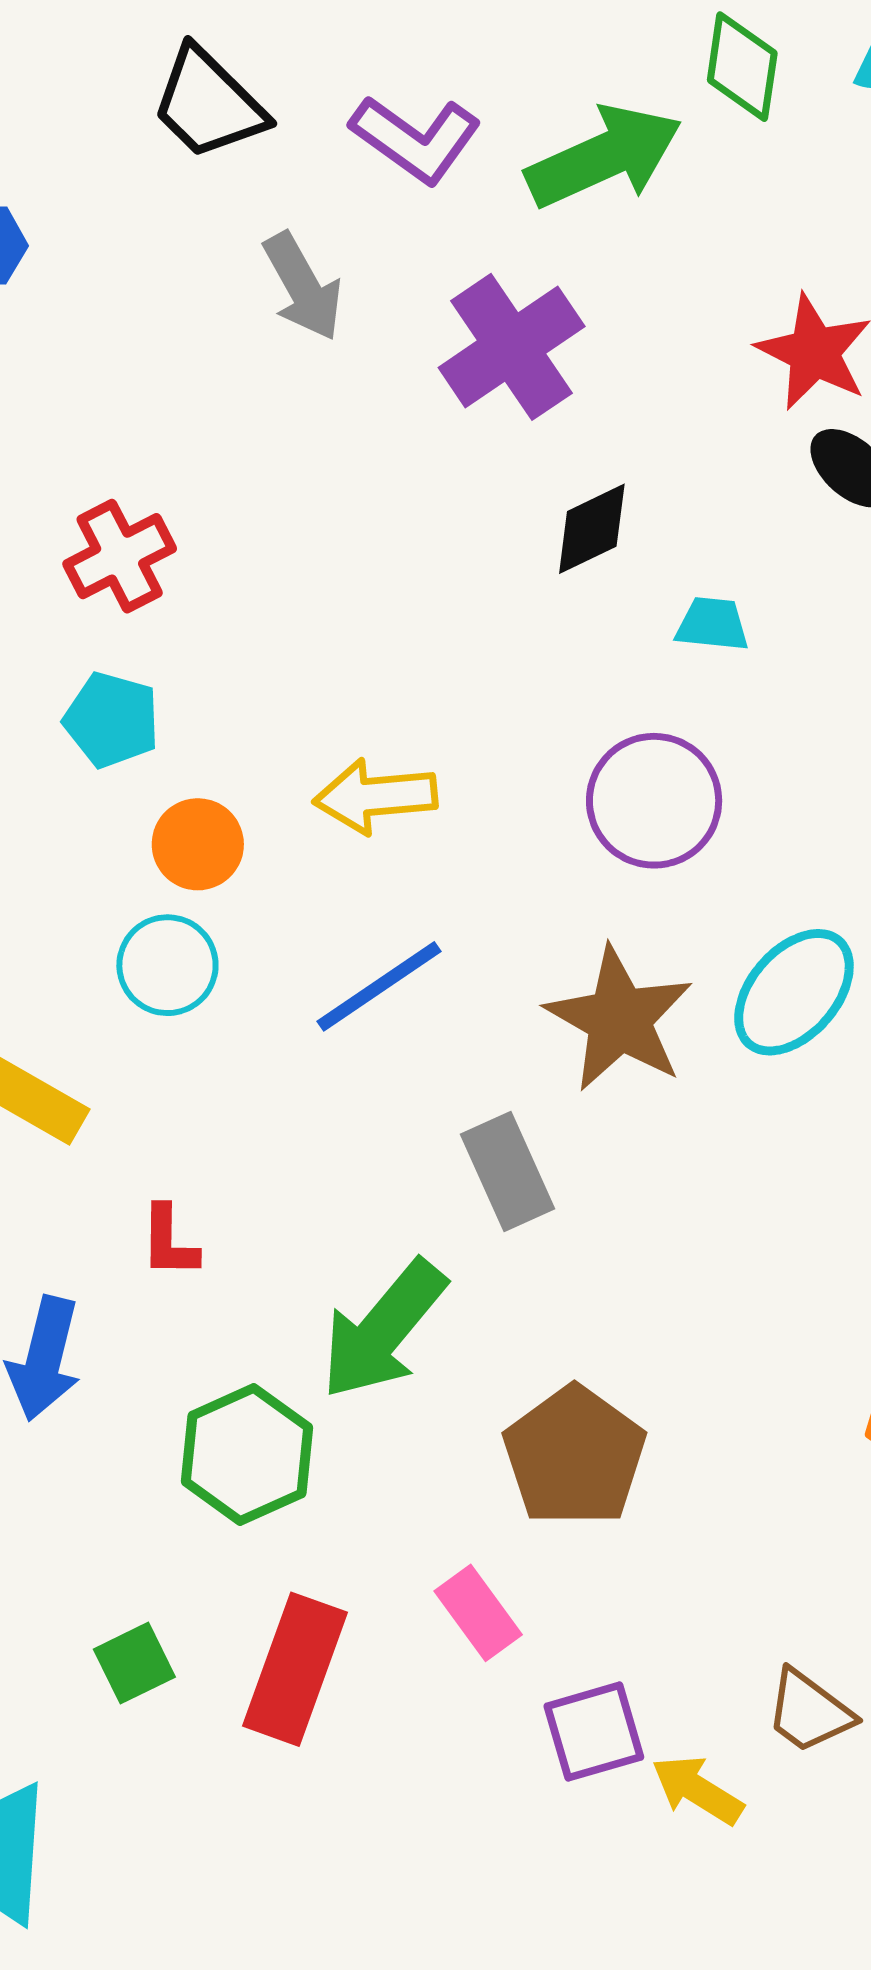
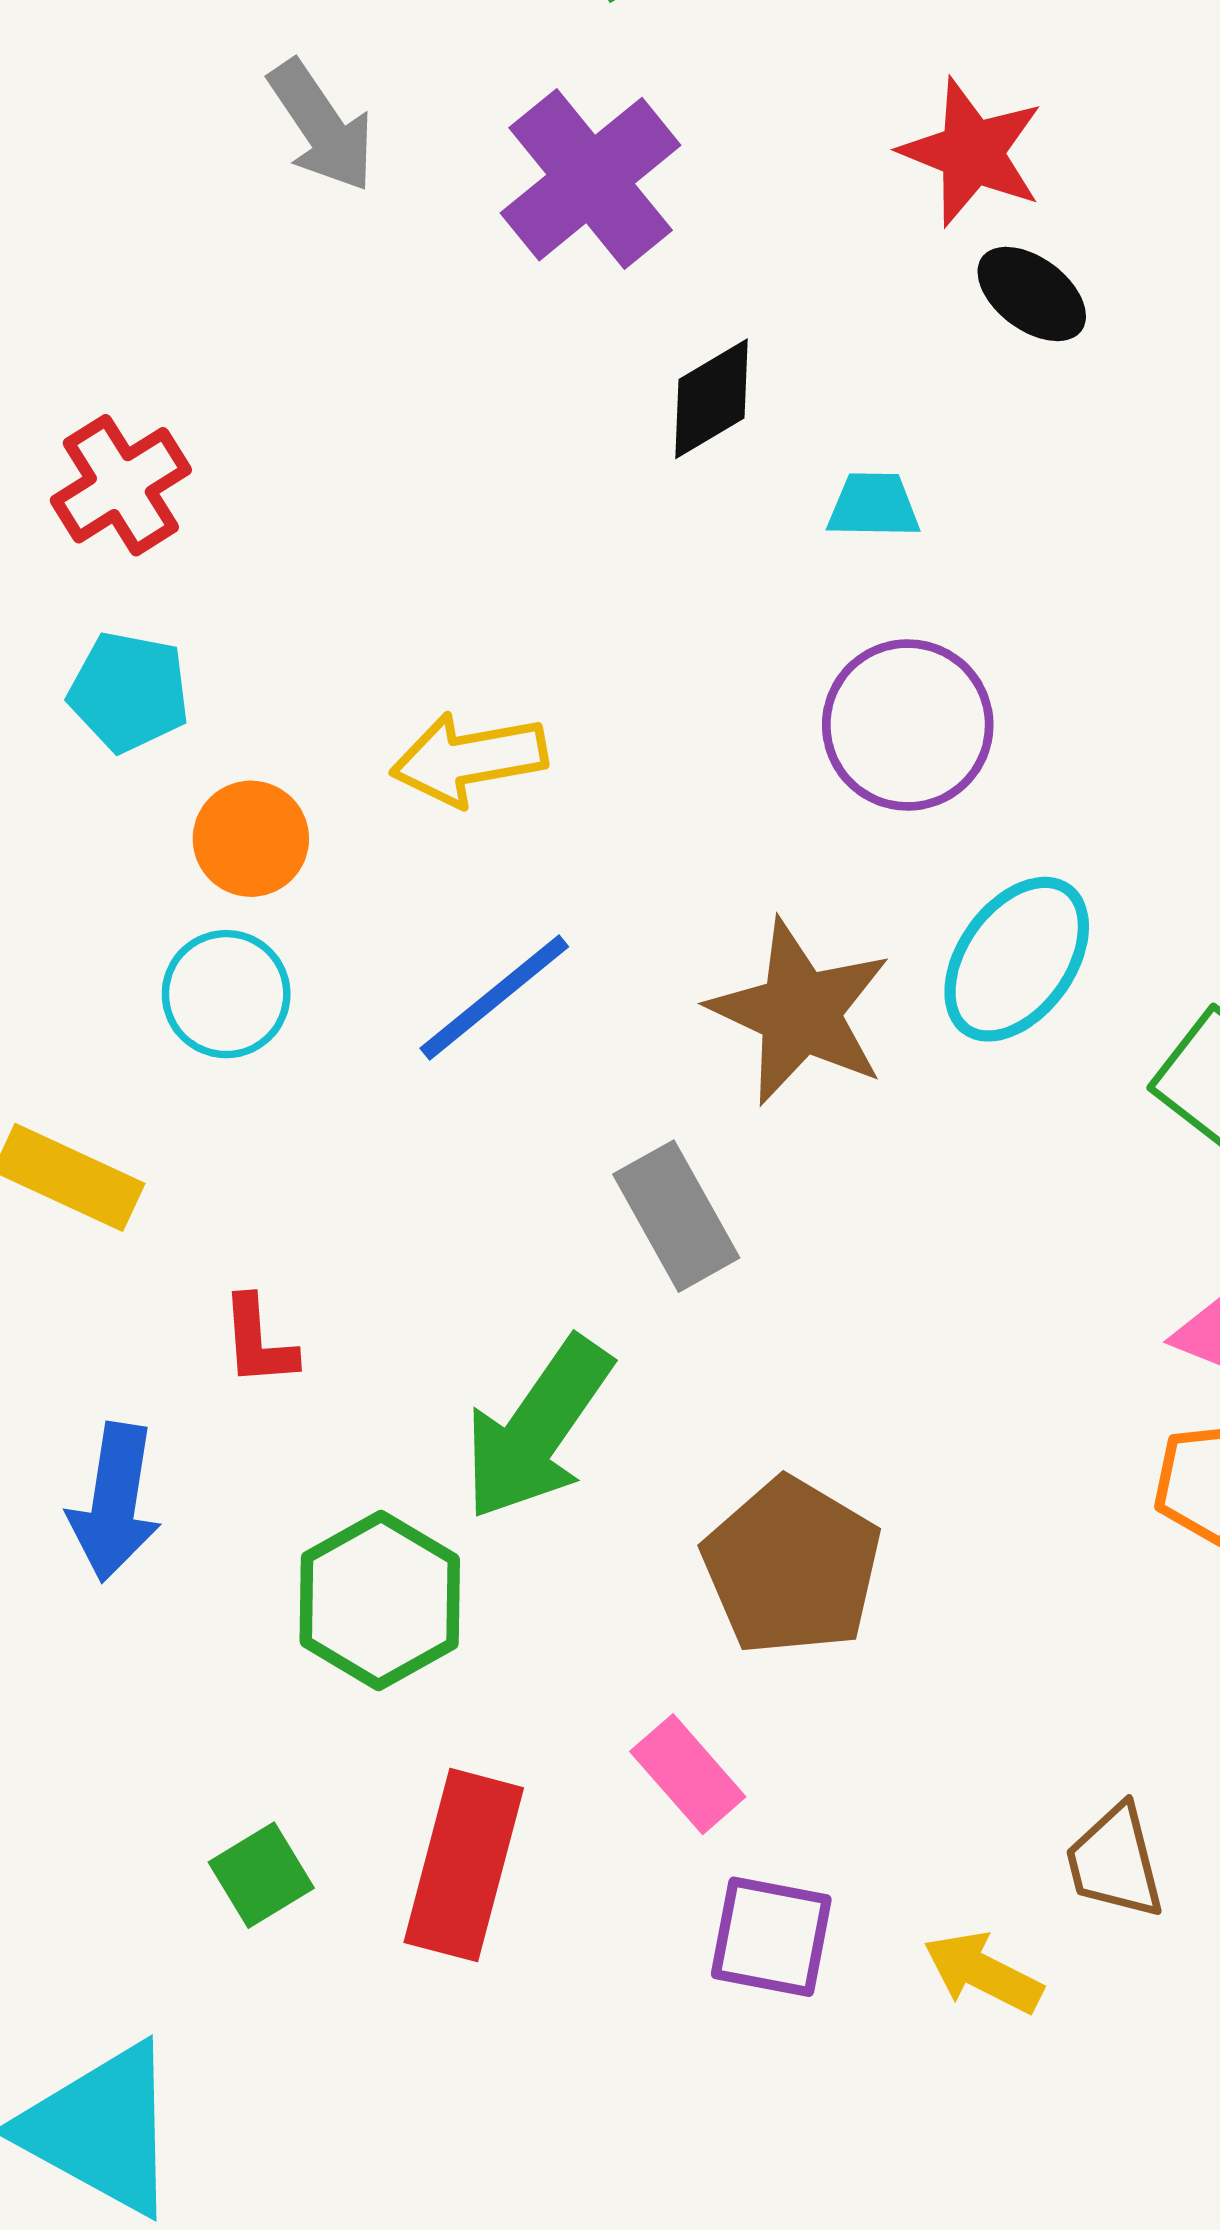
purple circle: (654, 801) -> (908, 725), moved
brown trapezoid: (809, 1712) -> (1115, 1862), turned 44
purple square: (594, 1732) -> (771, 1937), moved, turned 32

